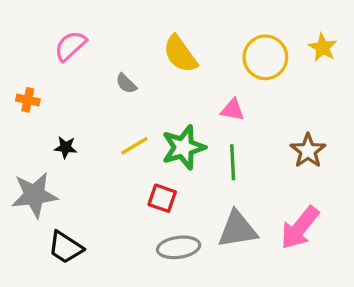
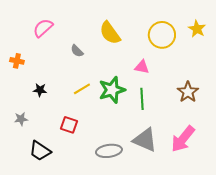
gray star: (34, 195) -> (21, 119), size x0.5
red square: (162, 198) -> (69, 125), moved
gray triangle: (238, 229) -> (145, 140), turned 32

